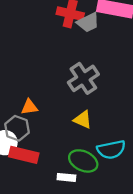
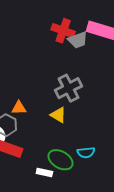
yellow triangle: (83, 120) -> (58, 115), moved
cyan semicircle: (111, 150) -> (86, 153), size x0.7

